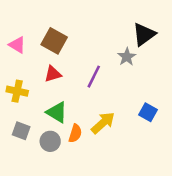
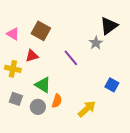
red triangle: (53, 74) -> (32, 56), moved
purple line: (94, 77) -> (71, 58), turned -66
yellow arrow: (103, 123) -> (87, 109), moved

